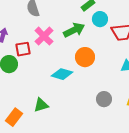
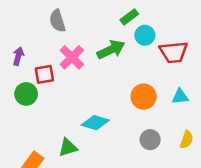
orange circle: (85, 57) -> (144, 97), moved
cyan diamond: (62, 74) -> (95, 123), moved

